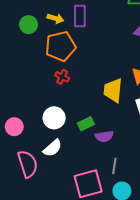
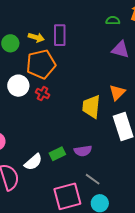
white circle: (54, 118) -> (18, 86), moved
green rectangle: (86, 124) -> (57, 154), moved
gray line: (114, 166) -> (93, 179), turned -63

